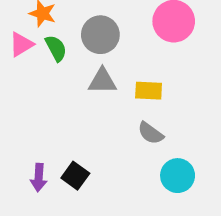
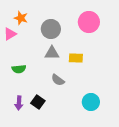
green semicircle: (56, 48) -> (19, 69), moved, turned 112
gray semicircle: (151, 133) -> (58, 80), moved

